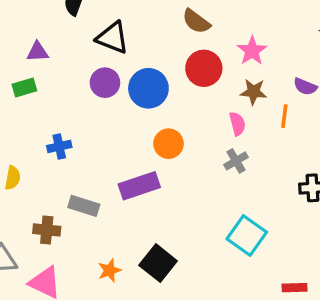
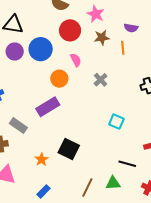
pink semicircle: (237, 124) -> (76, 60), moved
gray rectangle: (84, 206) -> (18, 125), turned 30
cyan square: (247, 235) -> (116, 122), size x0.7

